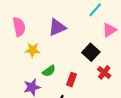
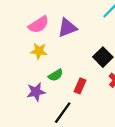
pink semicircle: (19, 27) -> (39, 25), moved, turned 66

